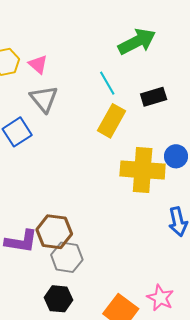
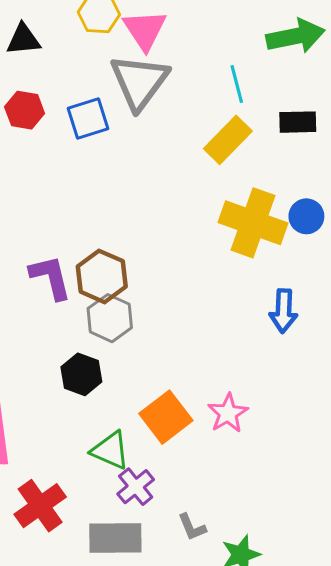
pink triangle: (38, 64) -> (145, 30), size x1.5
gray triangle: (44, 99) -> (139, 82), size x1.4
purple L-shape: (21, 241) -> (51, 277), turned -128

